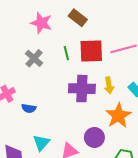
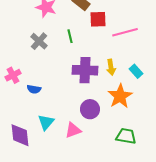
red square: (91, 51) -> (98, 19), moved, size x0.7
purple circle: (94, 137) -> (90, 109), moved

